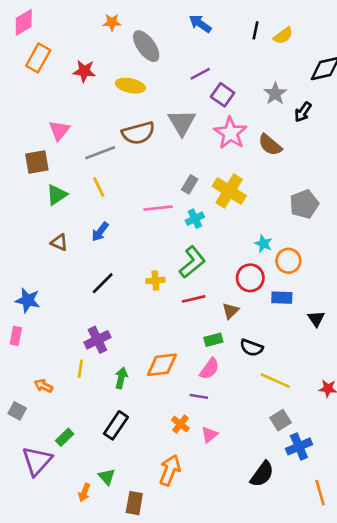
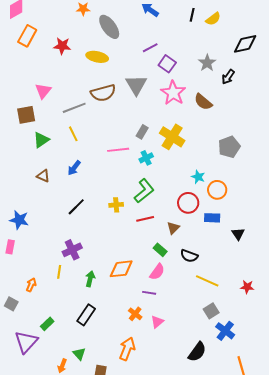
green rectangle: (213, 340) -> (160, 250), turned 56
orange arrow: (43, 386) -> (31, 285), turned 88
blue cross: (299, 446) -> (225, 331), turned -30

